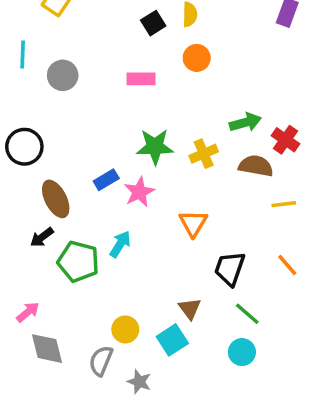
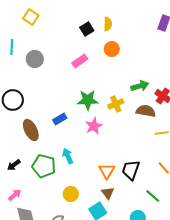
pink rectangle: (141, 79) -> (80, 61), turned -35
pink star: (139, 192) -> (94, 126), moved
orange triangle: (193, 223) -> (107, 171), moved
black arrow: (42, 237) -> (14, 165), moved
cyan arrow: (120, 244) -> (68, 156), turned -56
green line: (247, 314) -> (153, 196), moved
yellow circle: (125, 329) -> (71, 194), moved

